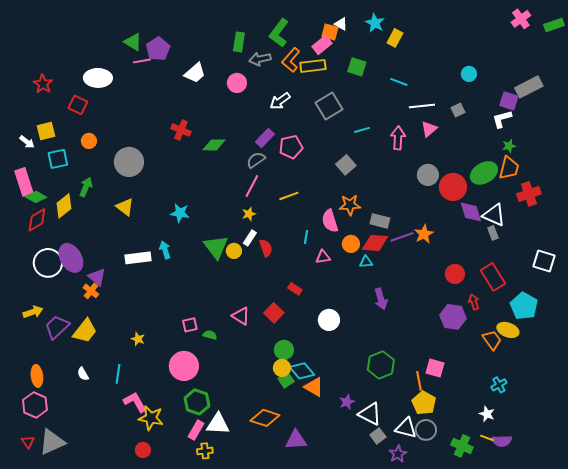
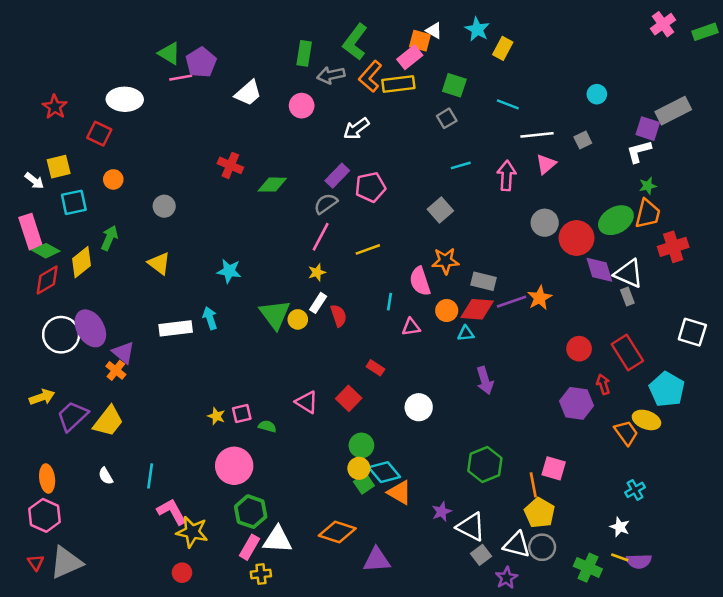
gray square: (329, 106) -> (447, 118), moved, size x0.6
gray circle: (129, 162) -> (164, 206), size x0.6
yellow star: (138, 339) -> (216, 416), moved

